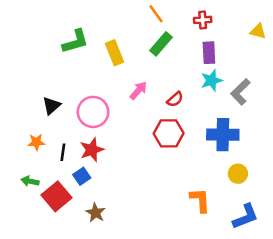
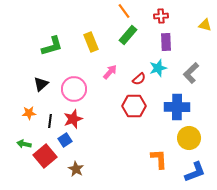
green L-shape: (75, 41) -> (52, 46), moved
cyan star: (211, 80) -> (158, 68), moved
yellow circle: (238, 174) -> (189, 138), size x1.5

